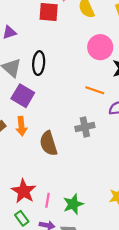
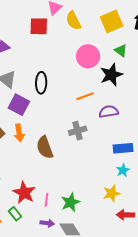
black ellipse: (39, 63) -> (41, 83), moved
orange line: (95, 90) -> (85, 96), turned -36
green rectangle: (22, 218) -> (15, 214), moved

